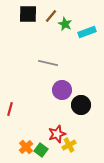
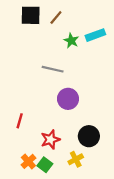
green star: (65, 24) -> (71, 41), moved
black circle: (81, 105) -> (89, 136), moved
red line: (10, 109) -> (20, 121), moved
red star: (57, 134) -> (50, 139), moved

